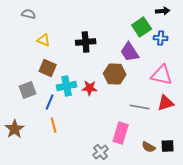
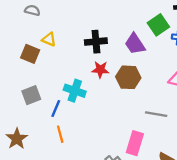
purple trapezoid: (130, 52) -> (135, 44), moved
brown square: (48, 68) -> (30, 54), moved
cyan cross: (67, 86) -> (75, 91), turned 30
red star: (90, 88) -> (100, 69), moved

